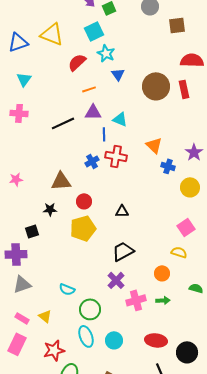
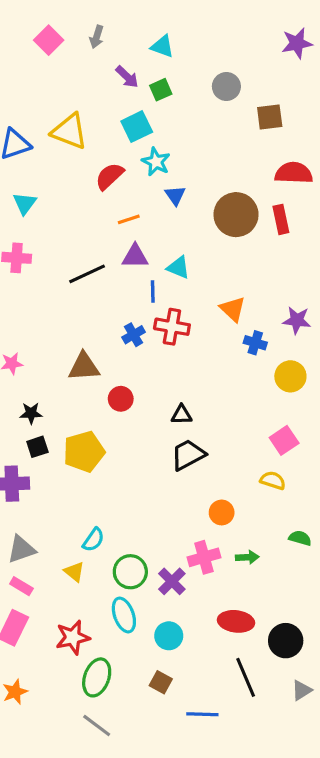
purple star: (194, 152) -> (297, 320), turned -30
black star: (50, 209) -> (31, 413), moved
yellow pentagon: (83, 228) -> (84, 452), moved
black trapezoid: (123, 251) -> (188, 455), moved
orange circle: (162, 273) -> (222, 512), moved
purple cross: (116, 280) -> (172, 581), moved
gray triangle: (22, 284) -> (21, 549), moved
cyan semicircle: (67, 289) -> (93, 540), turned -77
yellow triangle: (45, 316) -> (74, 572), moved
cyan circle: (114, 340) -> (169, 636), moved

